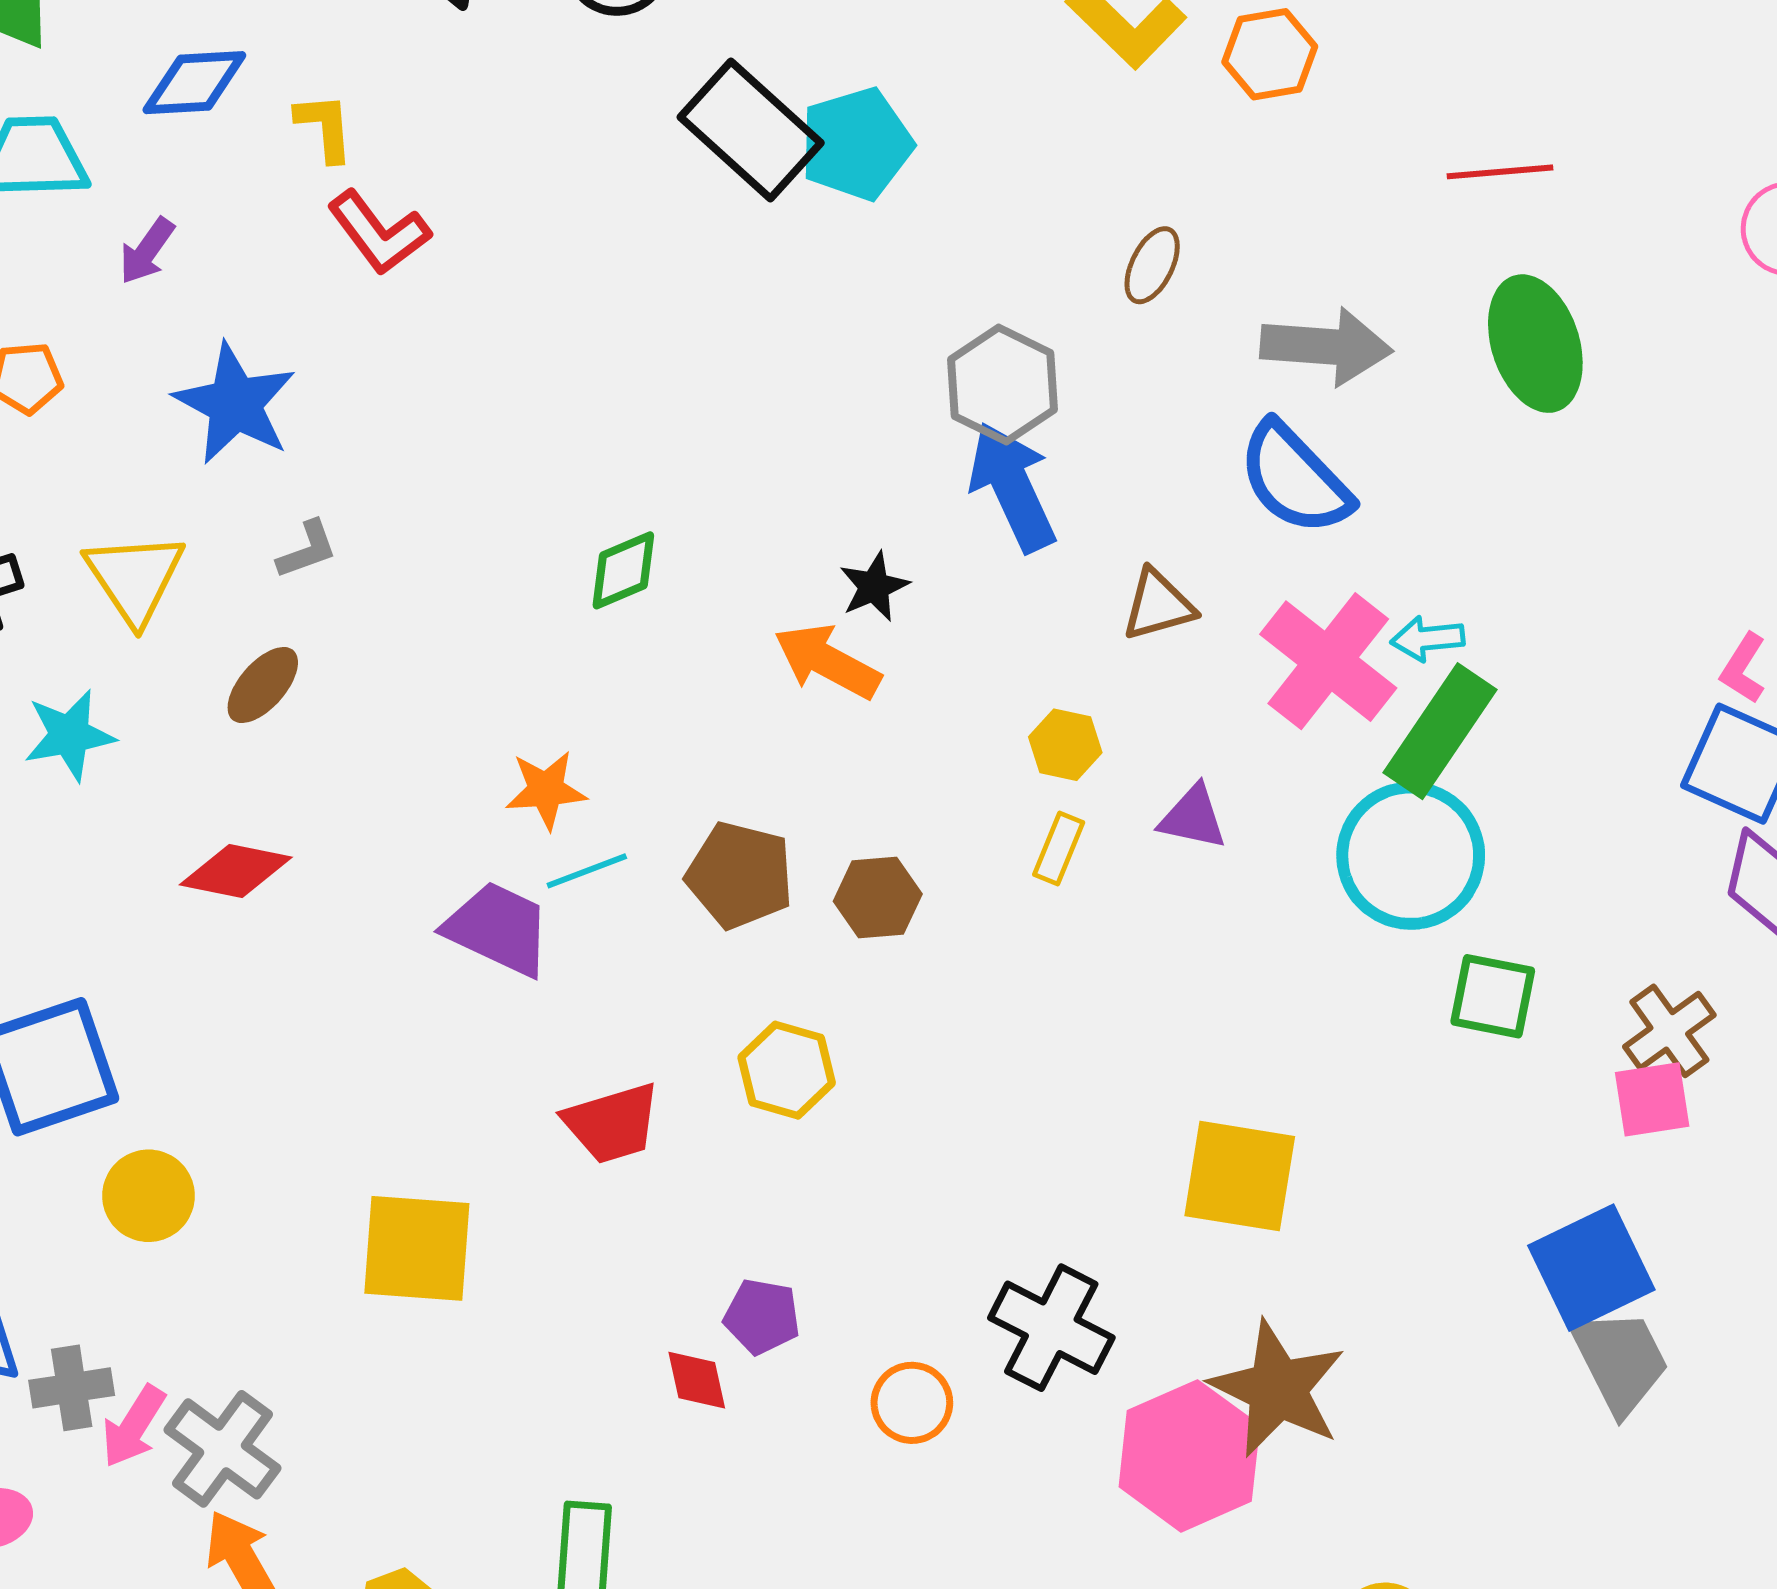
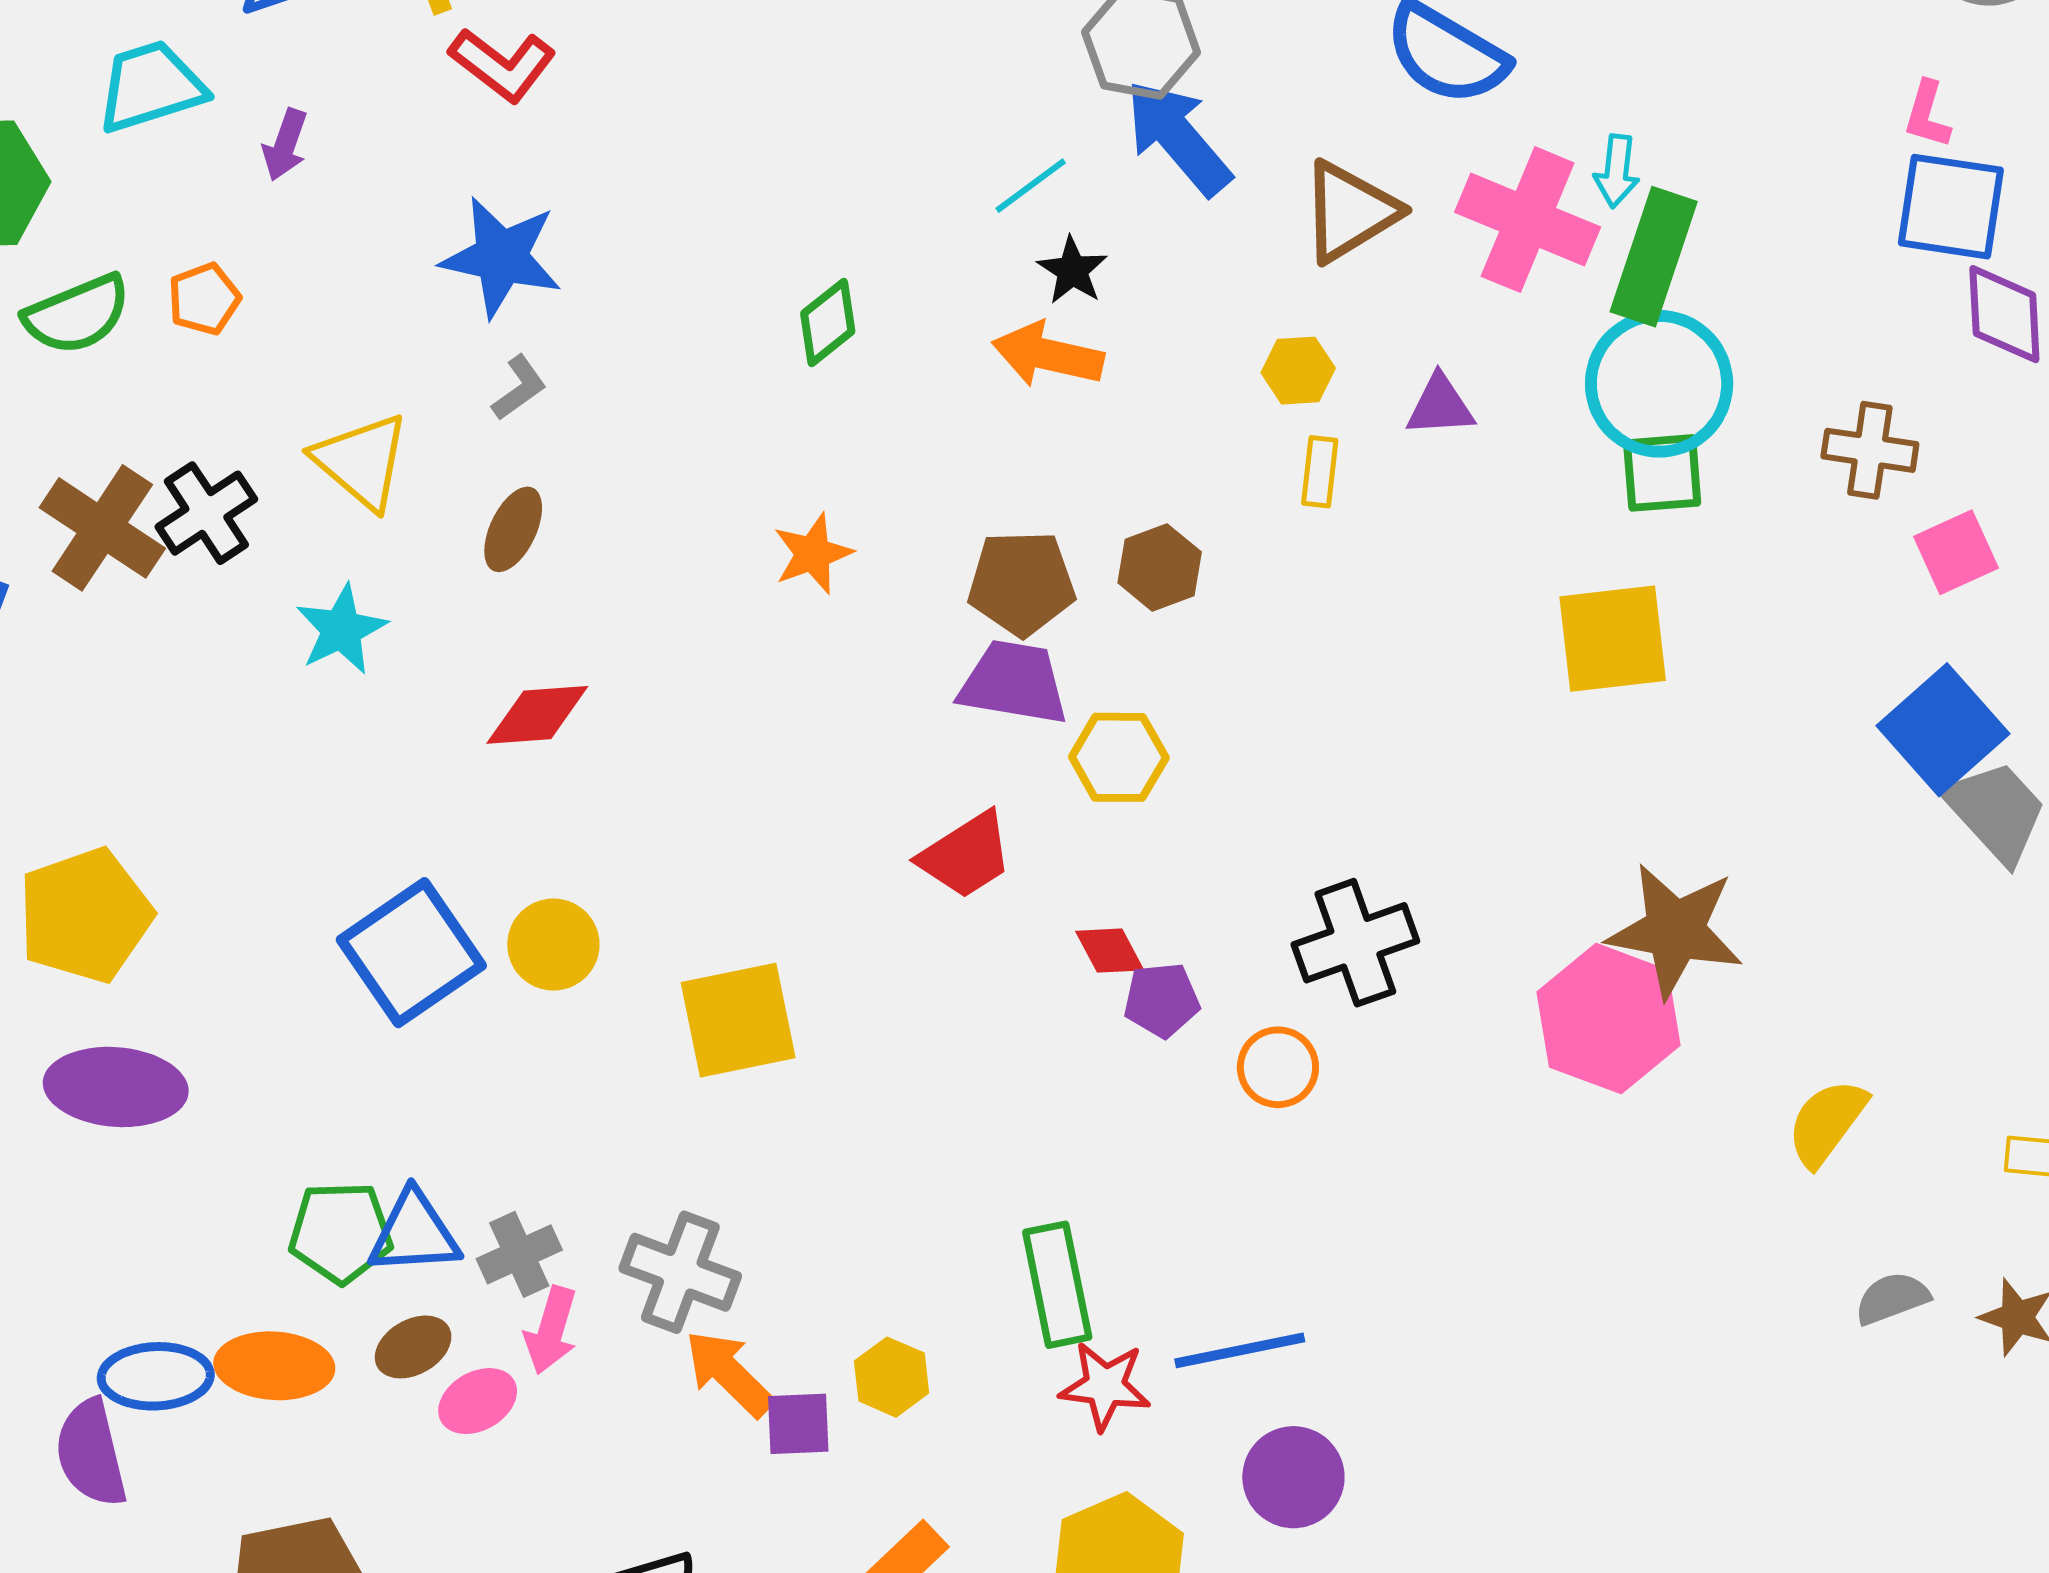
blue star: (235, 404) -> (501, 257), moved
brown triangle: (1158, 605) -> (1350, 212), size x1.4
cyan arrow: (1428, 639) -> (1617, 171), turned -62
cyan line: (587, 871) -> (1031, 186), moved
purple trapezoid: (498, 929) -> (1014, 683), moved
green square: (1493, 996) -> (1662, 473), moved
brown cross: (1669, 1031) -> (1870, 450), moved, turned -30
yellow square: (1240, 1176) -> (1613, 639), moved
yellow circle: (149, 1196) -> (553, 945), moved
yellow square: (417, 1248) -> (738, 1020), moved
black cross: (1051, 1328) -> (1355, 943), moved, turned -31
red diamond: (697, 1380) -> (1110, 951), moved
orange circle: (912, 1403) -> (1278, 1067), moved
pink arrow: (134, 1426) -> (551, 1330), moved

